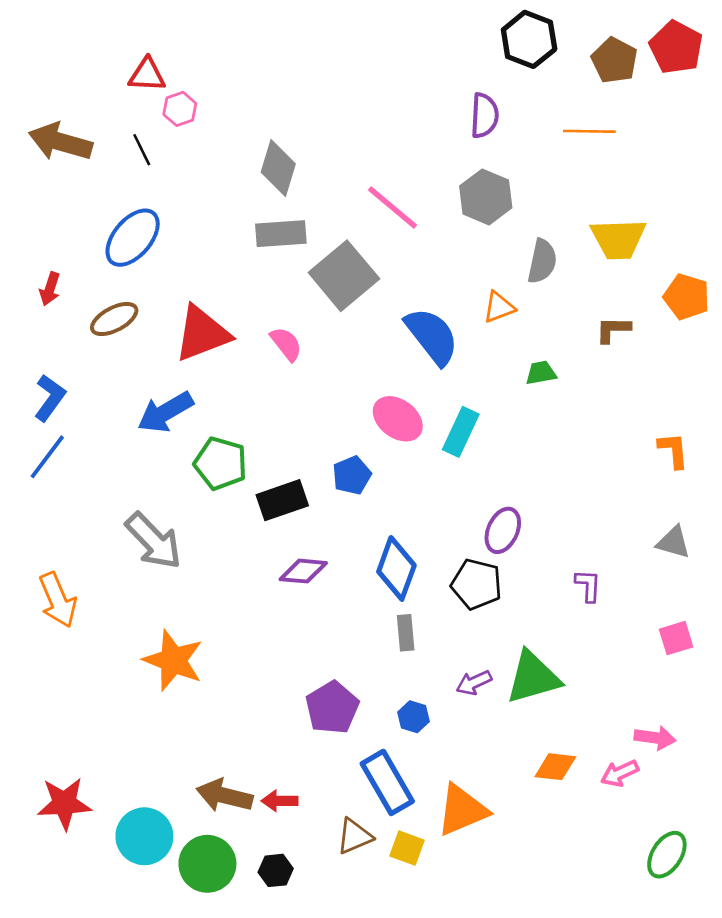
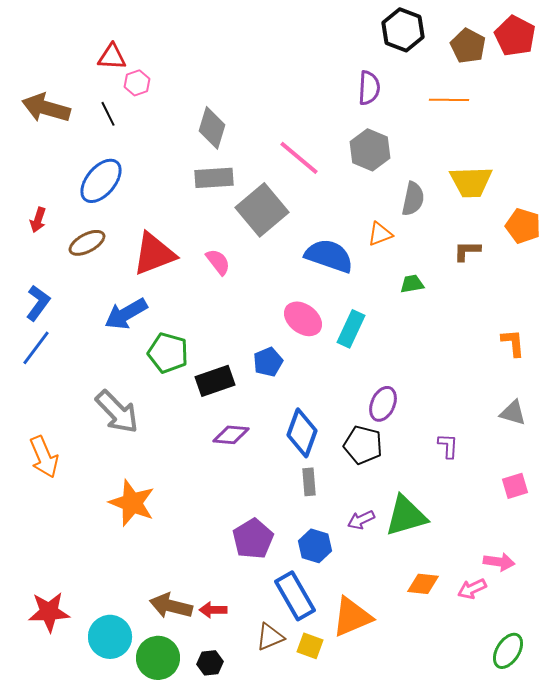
blue semicircle: (432, 336) -> (329, 256), turned -33
blue hexagon: (414, 717) -> (315, 546), size x1.4

